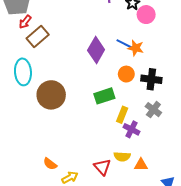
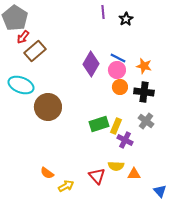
pink circle: (146, 15) -> (117, 70), moved
orange star: (136, 48) -> (144, 66), moved
cyan ellipse: (23, 72) -> (21, 85), turned -65
green rectangle: (104, 96) -> (99, 124), moved

